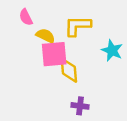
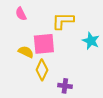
yellow semicircle: (46, 36) -> (26, 52), moved
yellow diamond: (69, 70) -> (42, 70), moved, turned 30

